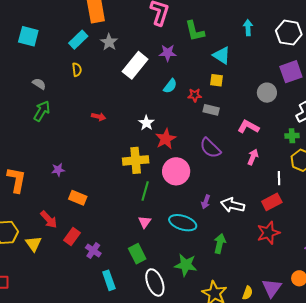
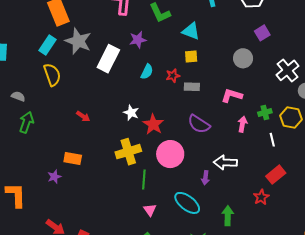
gray star: (109, 42) -> (78, 41), size x1.5
yellow semicircle: (77, 70) -> (52, 75), size x1.6
purple square: (291, 72) -> (262, 33), size x0.7
red arrow: (99, 117) -> (83, 116), turned 32
green cross: (292, 136) -> (265, 113), moved
orange rectangle: (78, 198) -> (73, 158), moved
red rectangle: (272, 202) -> (276, 175), moved
white arrow: (233, 205) -> (225, 162), moved
cyan ellipse: (183, 223) -> (187, 203), turned 32
red star: (268, 233) -> (261, 197), moved, size x0.7

